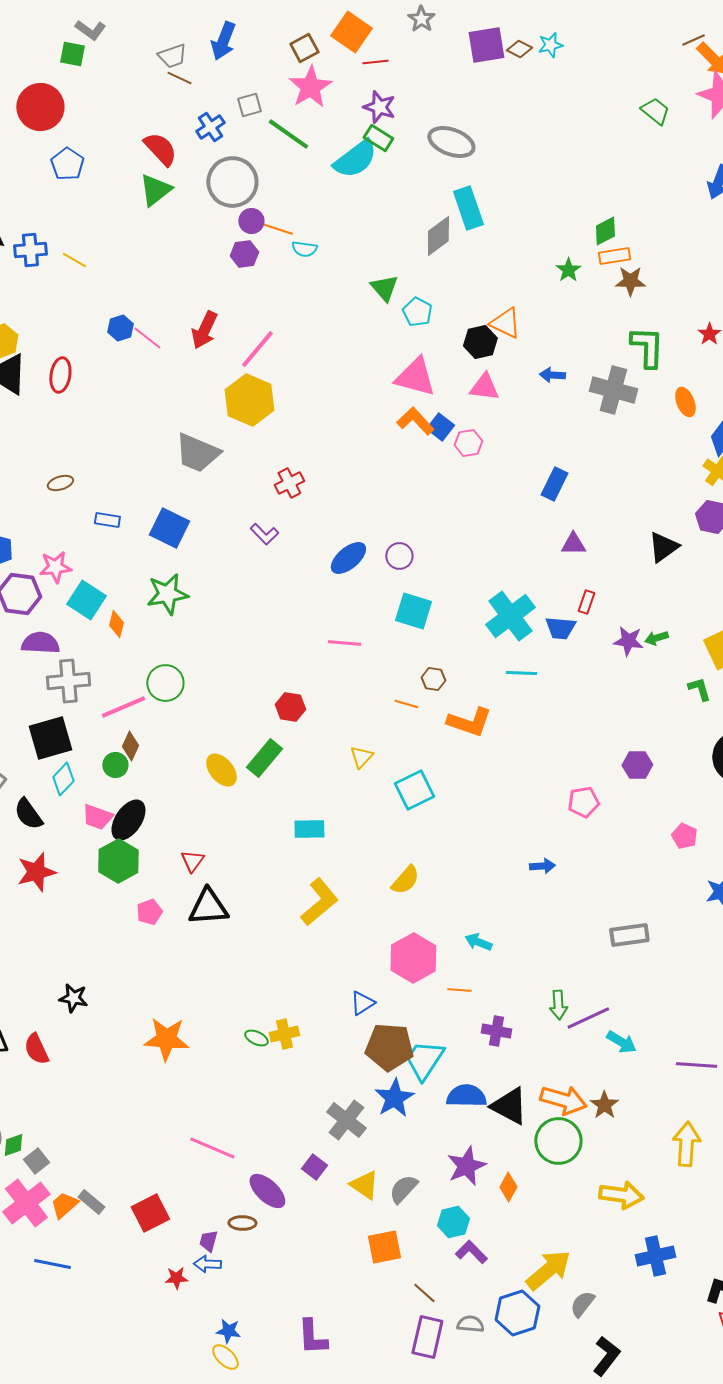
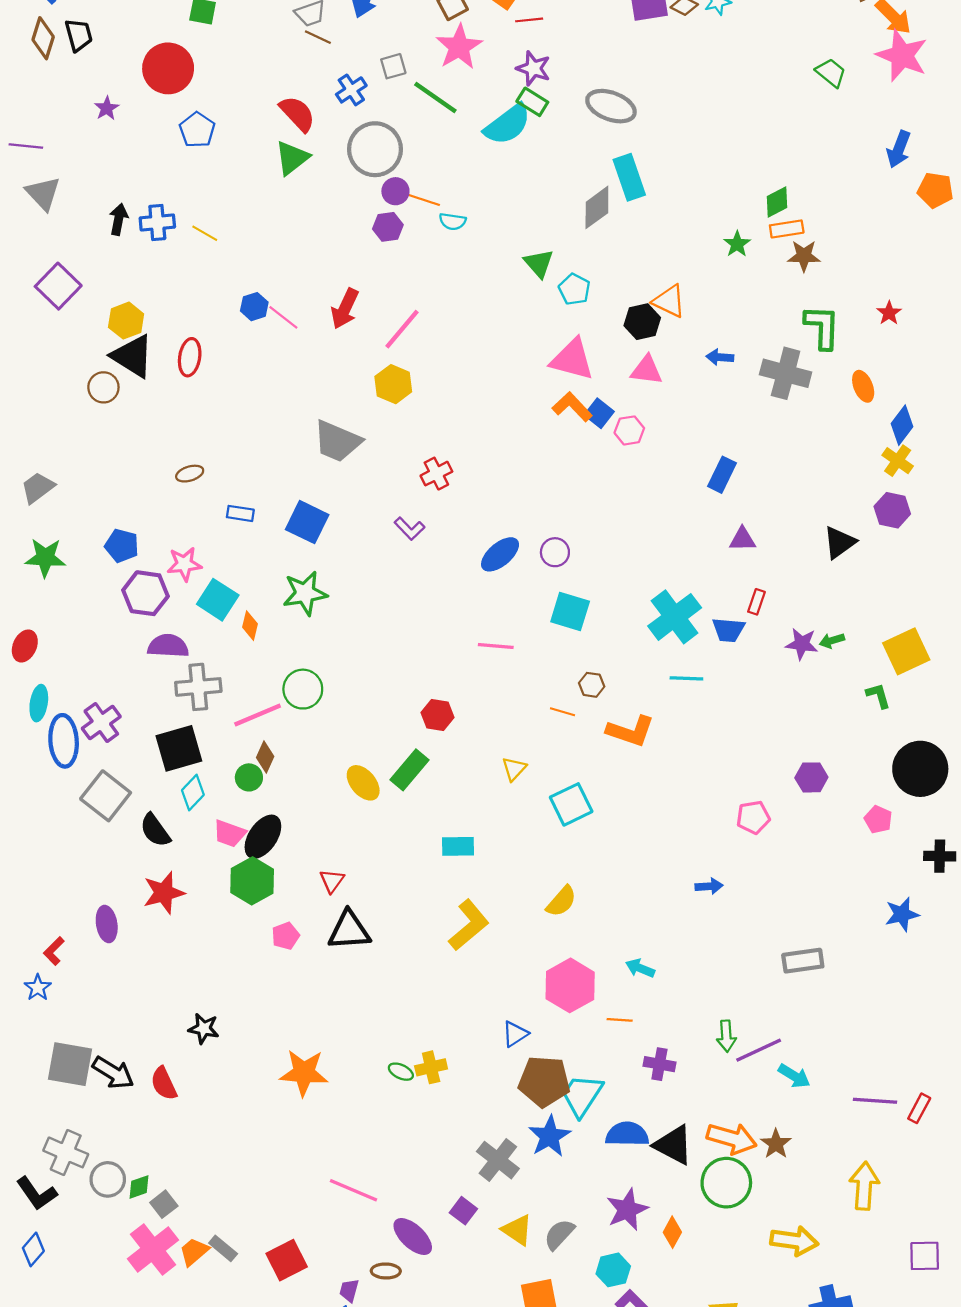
yellow hexagon: (249, 400) -> (393, 384), size x0.7
pink pentagon: (684, 836) -> (878, 819), moved

